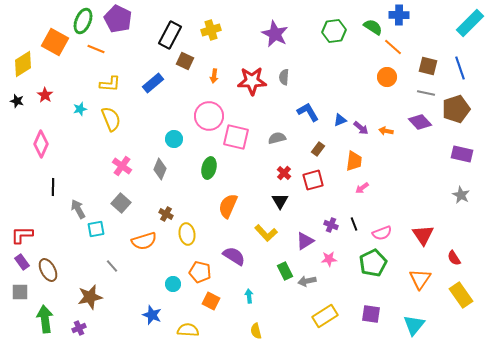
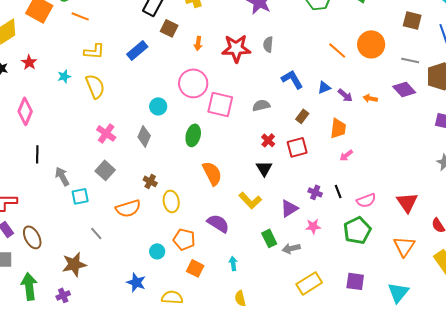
orange line: (393, 47) -> (337, 50), moved
brown square: (428, 66) -> (412, 20), moved
orange circle: (387, 77) -> (371, 44), size x1.4
orange semicircle: (228, 206) -> (212, 173), turned 130

